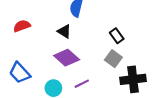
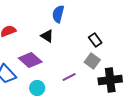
purple diamond: (67, 58) -> (30, 60), moved
purple line: (82, 84) -> (69, 77), moved

